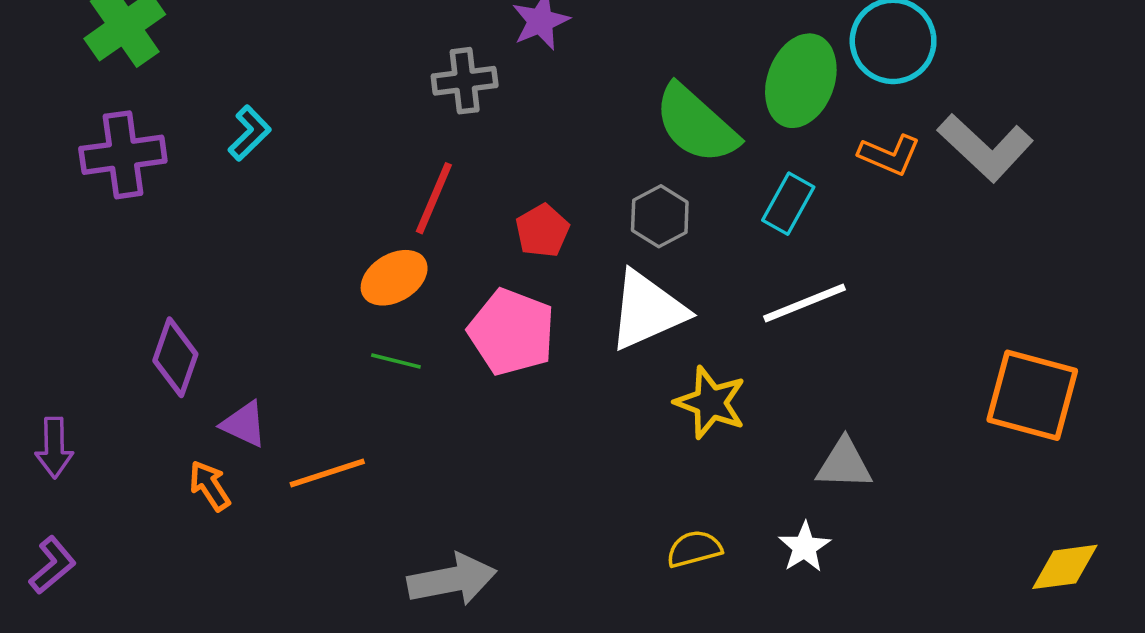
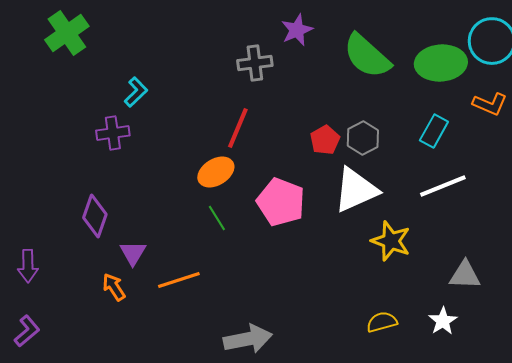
green ellipse: (801, 81) -> (441, 63), turned 66
green semicircle: (696, 124) -> (367, 56), moved
purple cross: (123, 155) -> (113, 133), moved, size x0.7
red pentagon: (542, 231) -> (325, 140), moved
green line: (396, 361) -> (217, 218), turned 44
purple triangle: (244, 424) -> (133, 253), turned 36

